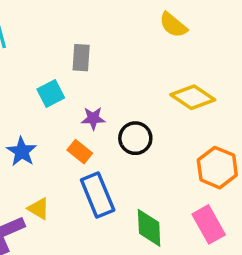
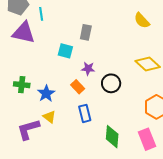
cyan square: (51, 93) -> (65, 51), turned 35
blue star: (22, 152) -> (46, 93), moved
blue rectangle: (98, 195) -> (85, 113), size x0.7

